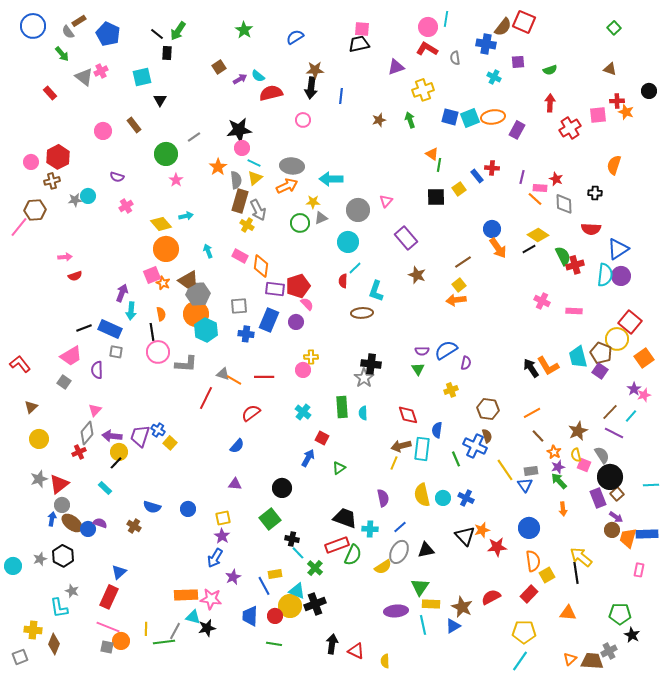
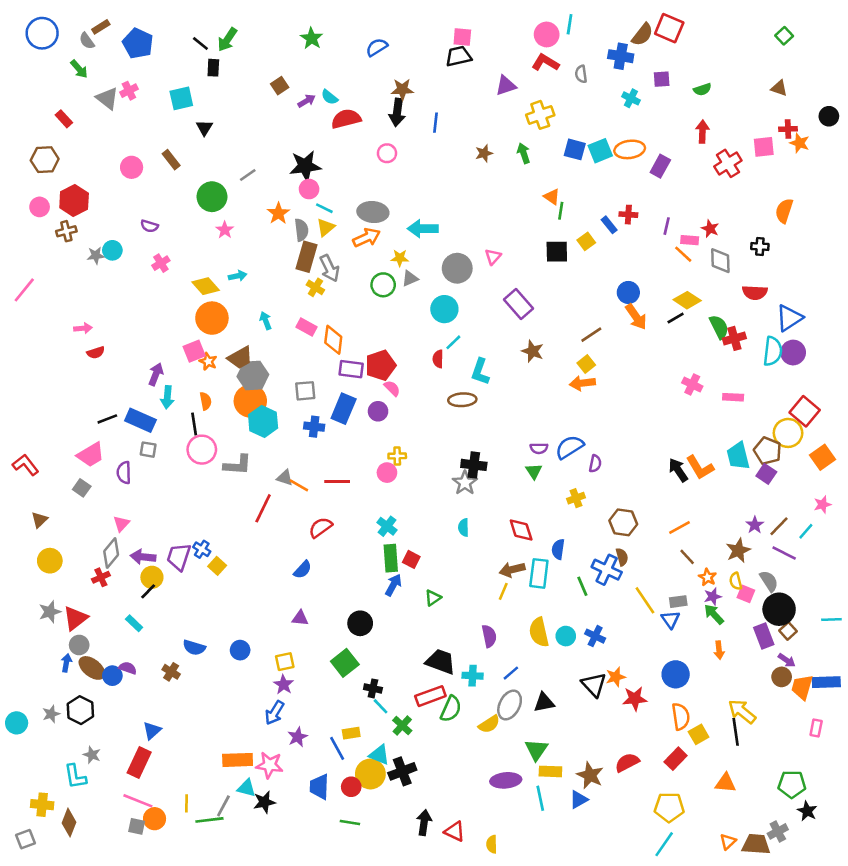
brown hexagon: (35, 210) -> (45, 160), moved
purple star: (634, 389) -> (755, 525), moved
green rectangle: (342, 407) -> (391, 558), moved

